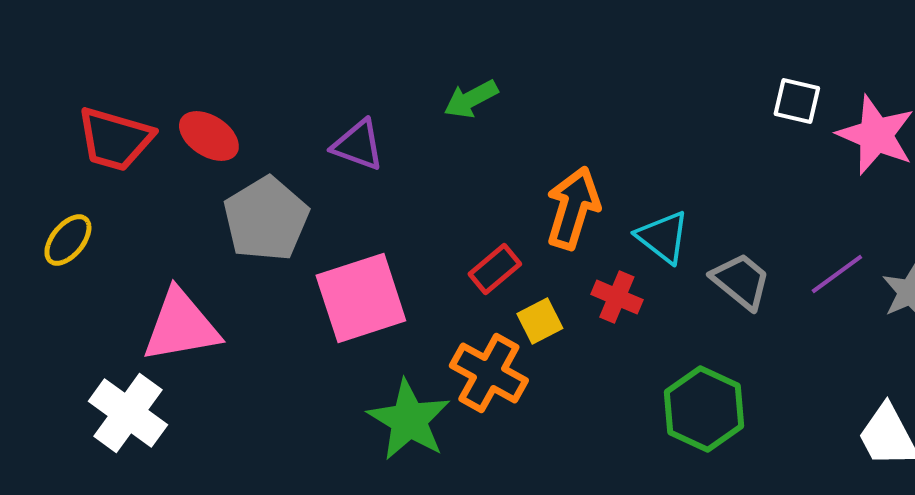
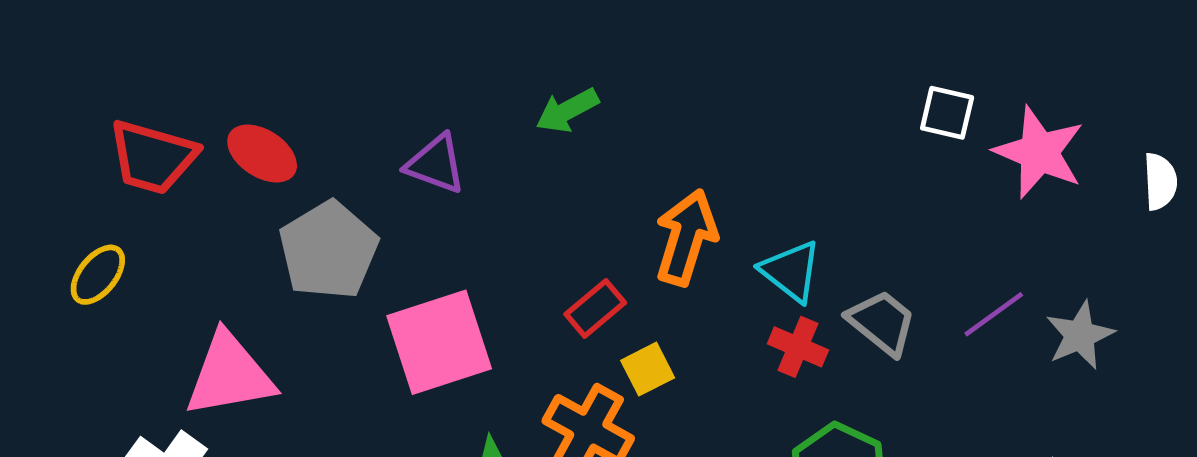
red cross: (617, 297) -> (798, 347), moved

